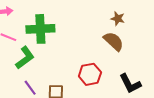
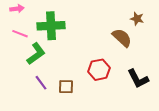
brown star: (118, 19) -> (137, 19), moved

